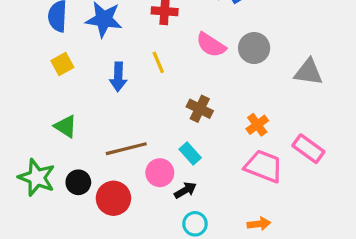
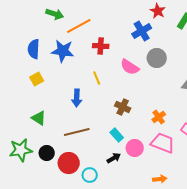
gray circle: (254, 48) -> (157, 58), moved
blue arrow: (118, 77) -> (77, 98), moved
pink circle: (160, 173) -> (135, 148), moved
green star: (37, 177) -> (21, 150), turned -30
cyan circle: (195, 224) -> (90, 175), moved

